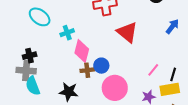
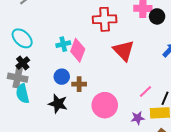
cyan ellipse: (40, 17) -> (22, 38), moved
pink diamond: (82, 51) -> (78, 50), moved
black cross: (30, 56) -> (23, 63), turned -32
blue circle: (101, 66) -> (62, 77), moved

